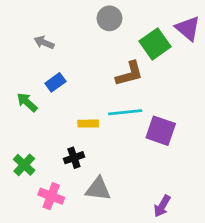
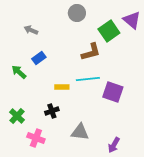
gray triangle: (98, 189) -> (80, 132), moved

